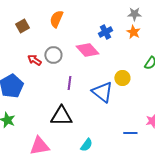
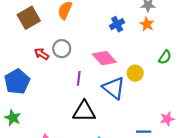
brown square: (22, 26) -> (29, 18), size x1.5
pink diamond: (87, 50) -> (104, 58), moved
black triangle: (61, 116) -> (84, 111), moved

